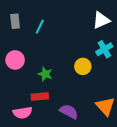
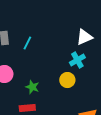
cyan cross: (104, 49) -> (77, 60), moved

